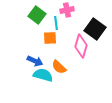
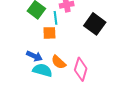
pink diamond: (81, 46) -> (81, 69), moved

